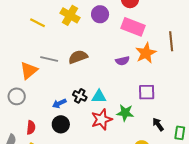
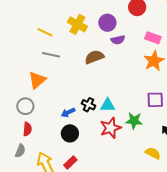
pink rectangle: (133, 27) -> (153, 38), moved, size x0.7
brown semicircle: (78, 57) -> (94, 57), moved
gray line: (49, 59) -> (51, 55), moved
purple semicircle: (122, 61) -> (118, 40), moved
red semicircle: (31, 127) -> (27, 129), moved

